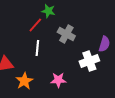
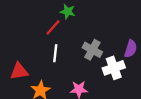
gray cross: (66, 34) -> (92, 50), moved

